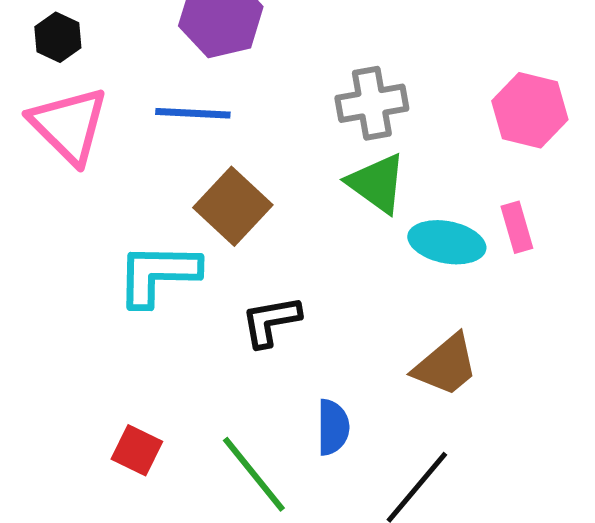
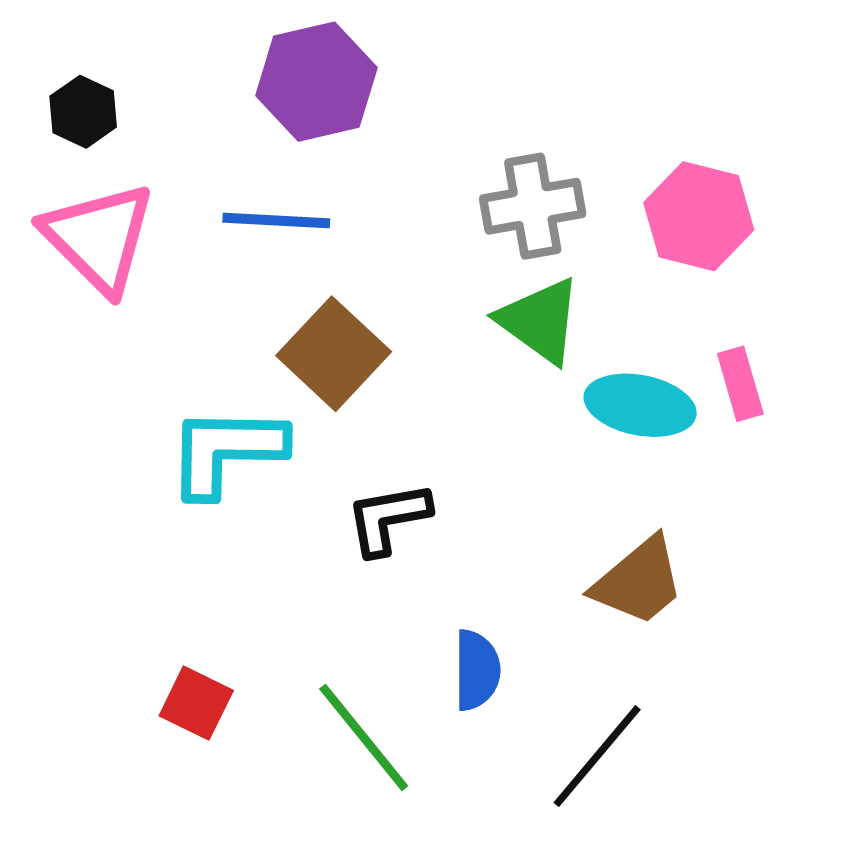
pink hexagon: (530, 110) -> (699, 216), moved

